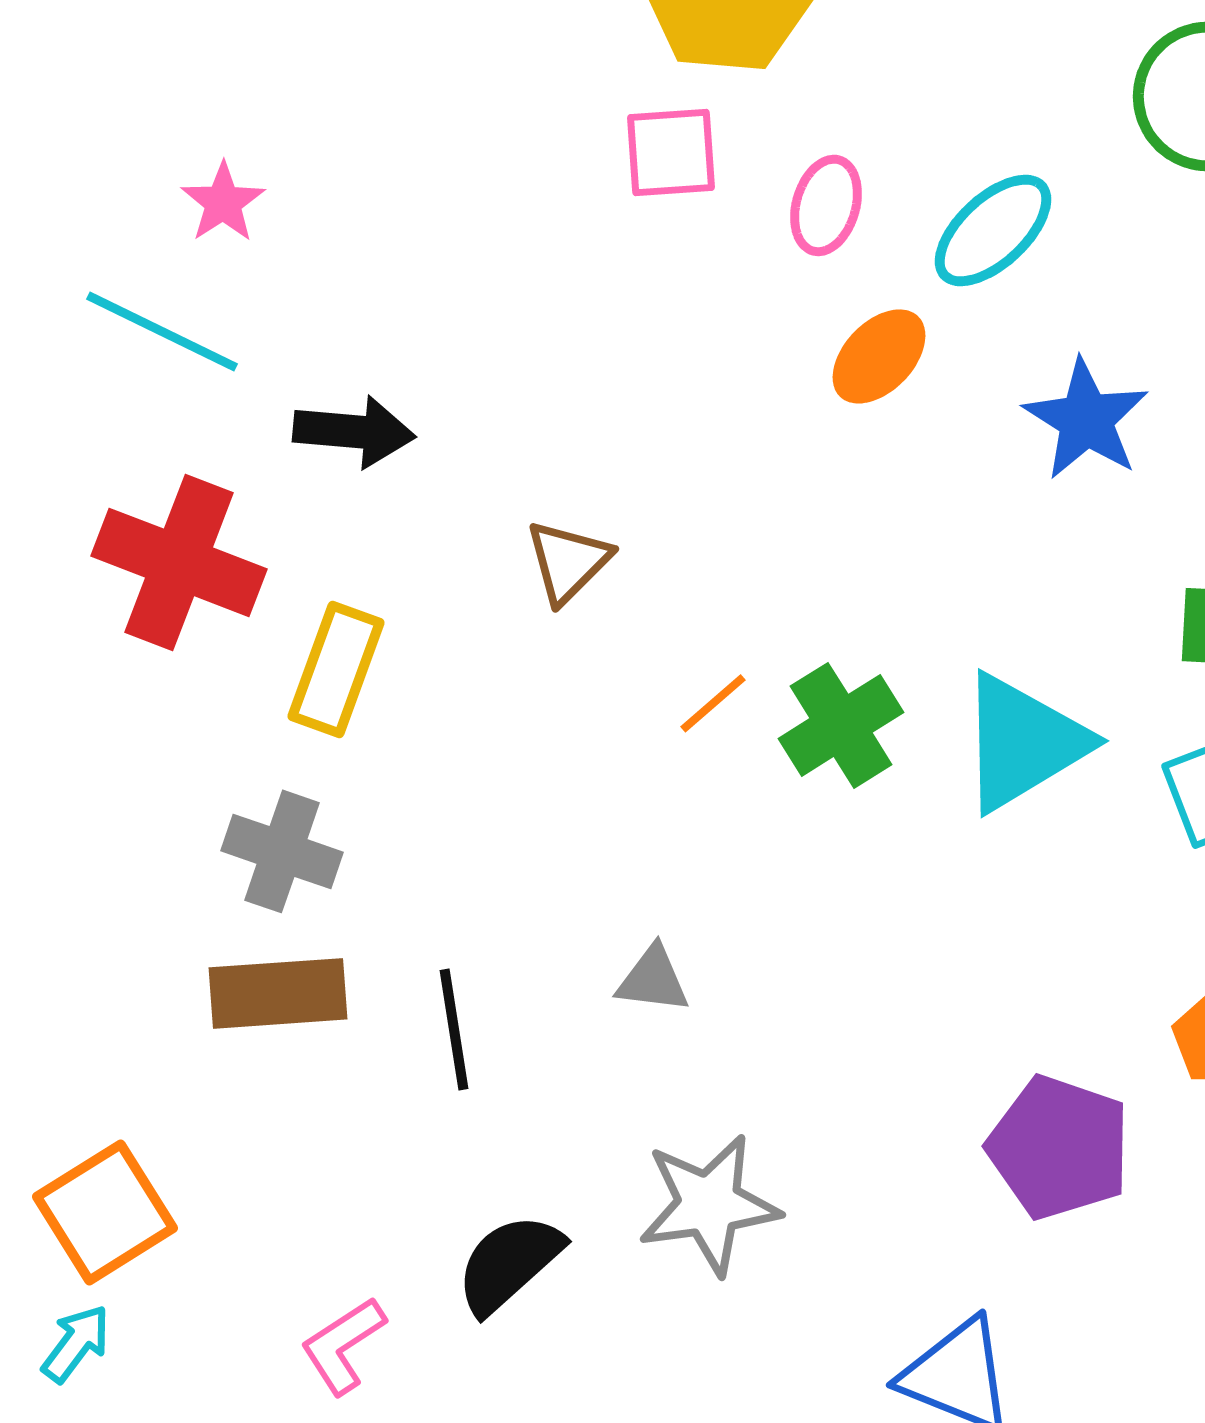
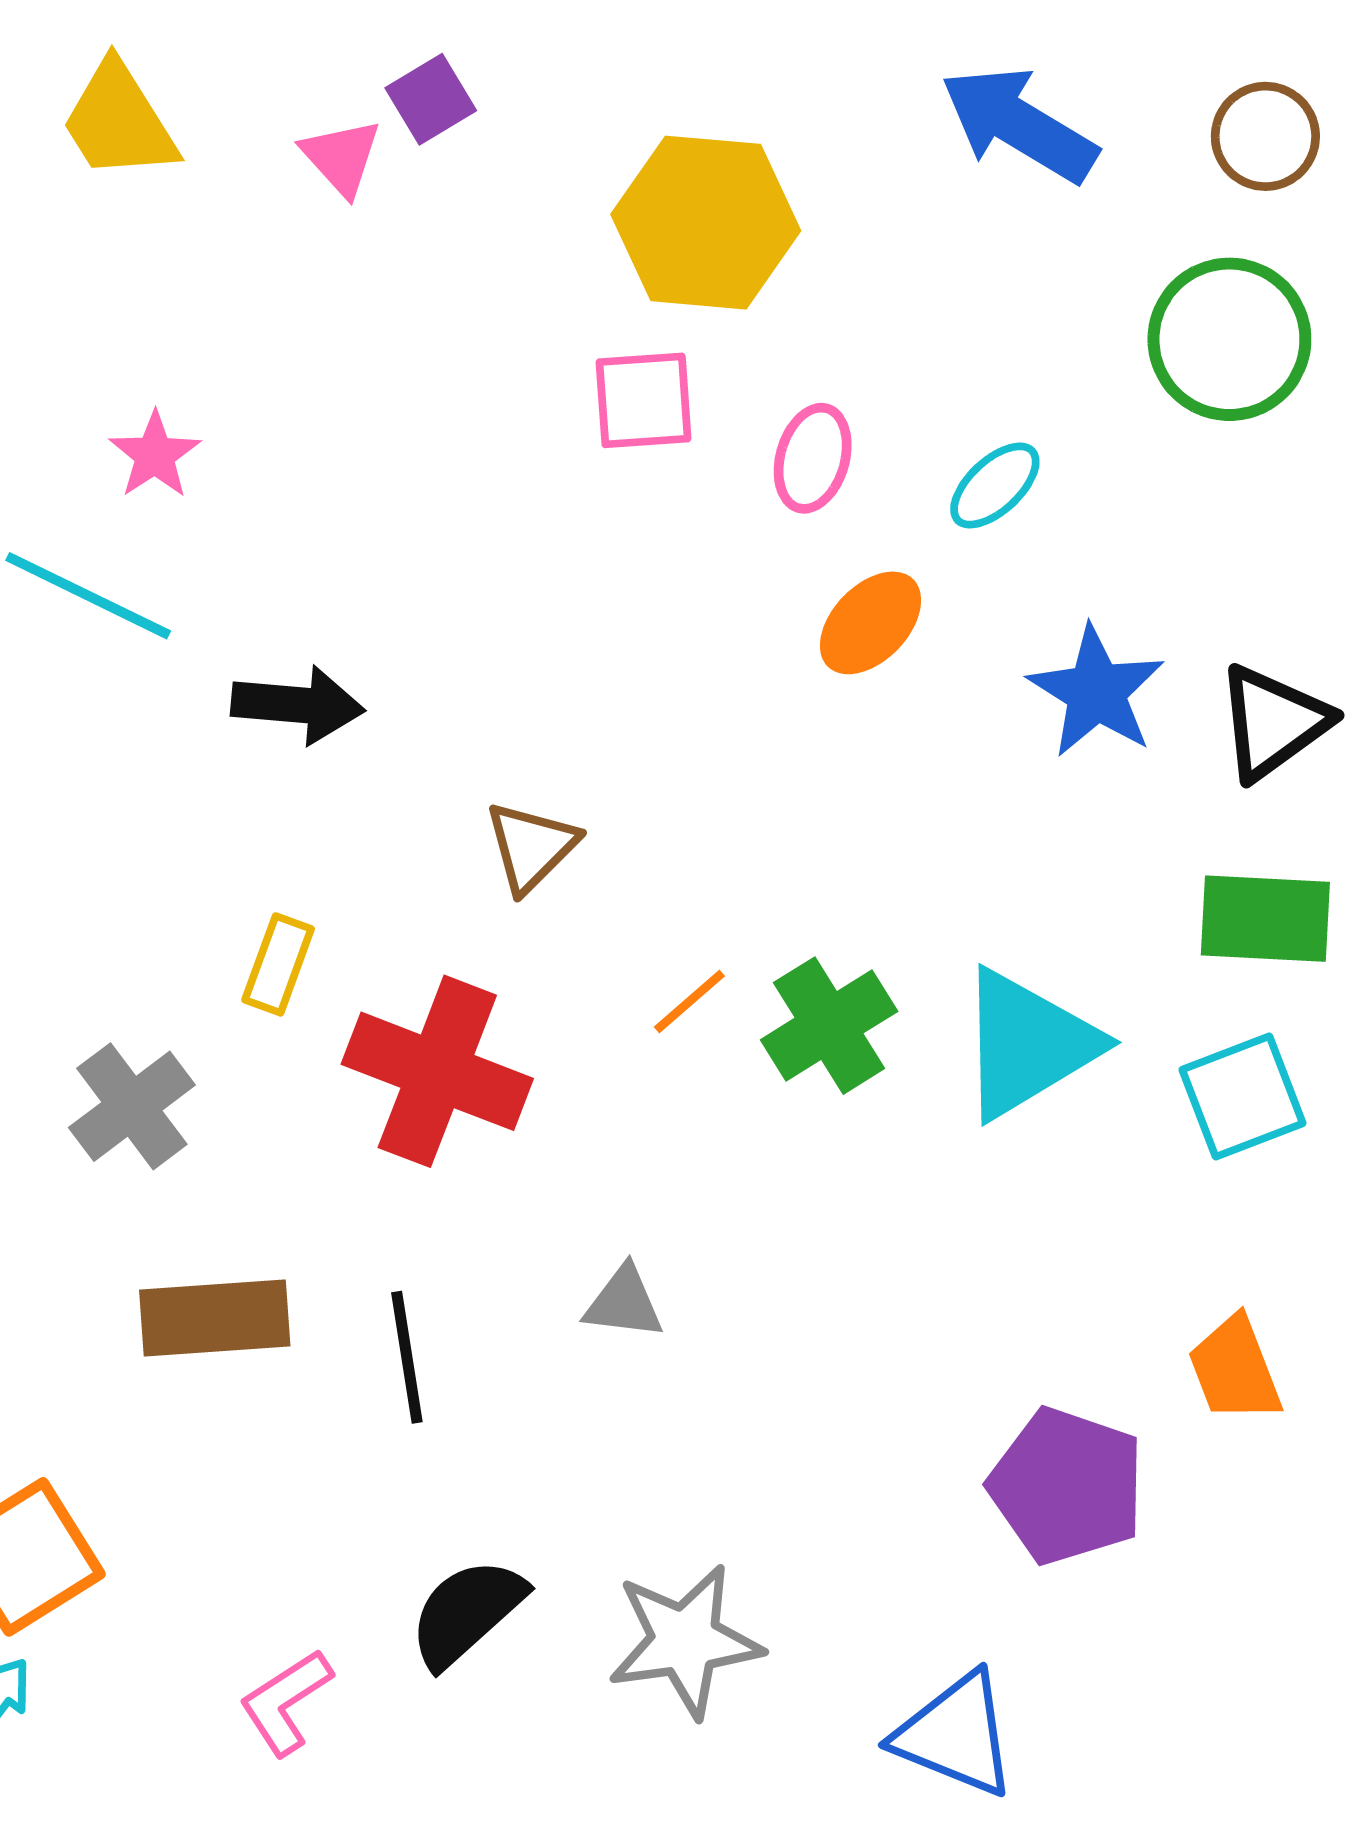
cyan ellipse: (993, 230) -> (995, 485), size x0.7
red cross: (179, 562) -> (437, 1071), moved
yellow rectangle: (336, 669) -> (278, 964), size x0.7
gray cross: (282, 851) -> (132, 1106), moved, turned 34
gray star: (709, 1204) -> (685, 1641), moved

